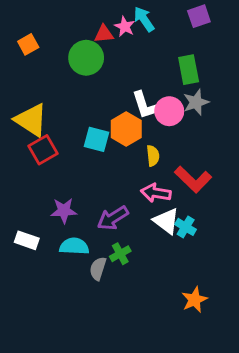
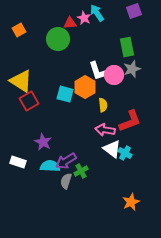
red L-shape: (193, 179) -> (130, 121), turned -65
purple star: (64, 211) -> (43, 142), turned 30
purple arrow: (113, 218) -> (66, 161), moved

